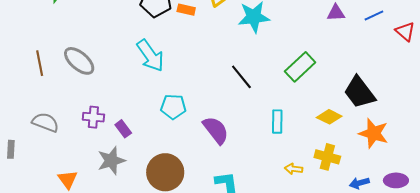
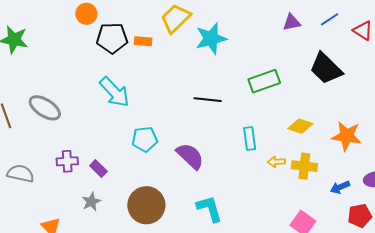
green rectangle: (300, 67) -> (264, 81), turned 32
black line: (241, 77) -> (208, 100), turned -36
black trapezoid: (359, 92) -> (326, 68), moved
gray star: (111, 161) -> (91, 202), size x0.7
yellow arrow: (294, 169) -> (276, 162), moved

